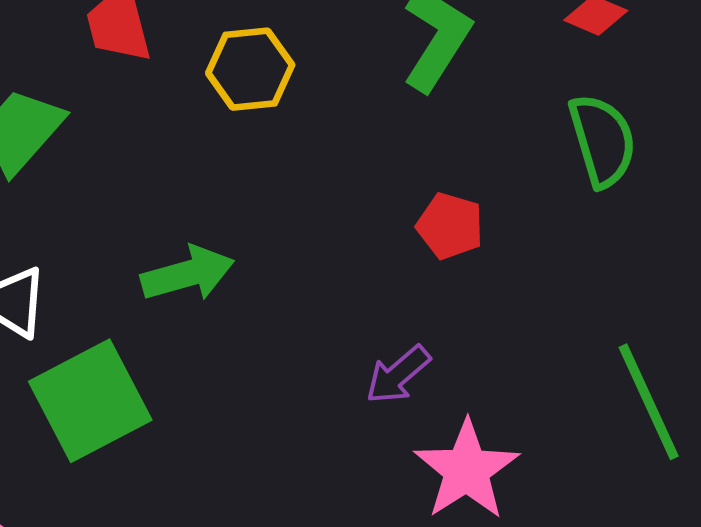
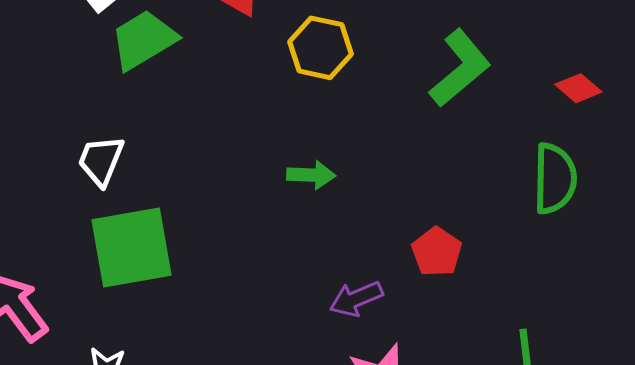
red pentagon: (450, 226) -> (437, 252), moved
green arrow: (188, 274) -> (311, 175), moved, size x0.7

